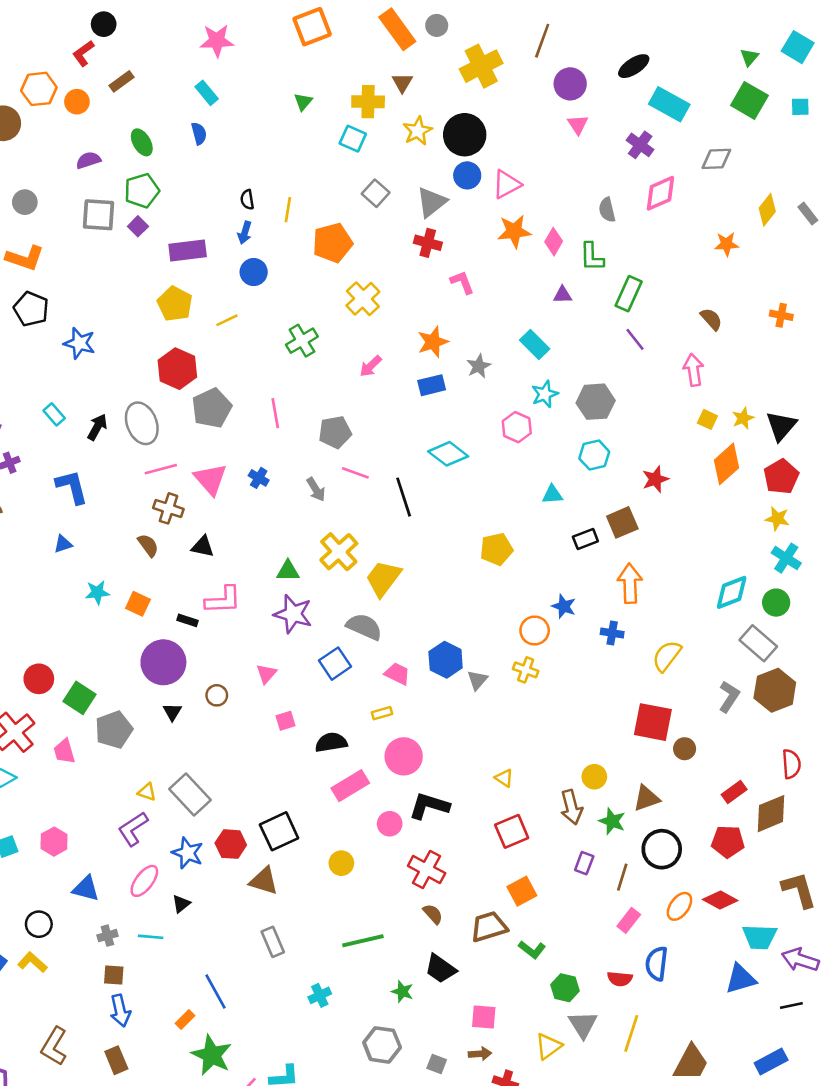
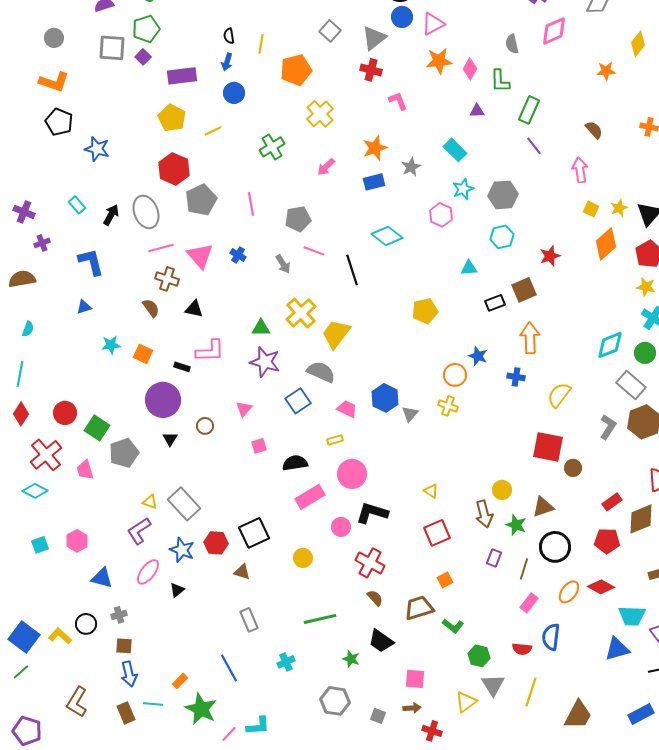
brown triangle: (264, 881) -> (242, 572), size x0.7
orange square: (522, 891) -> (445, 580), size x0.7
black circle: (39, 924) -> (86, 624), moved
cyan line: (151, 937) -> (153, 704), moved
blue line: (216, 992) -> (229, 668), moved

